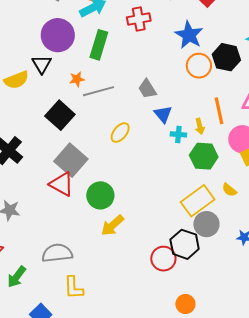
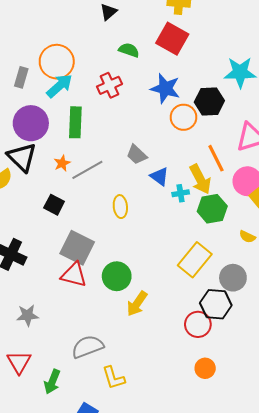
black triangle: (42, 64) -> (22, 157), size x1.4
black square: (60, 115) -> (54, 205), size x0.7
yellow arrow: (200, 126) -> (200, 179), size x1.8
yellow ellipse: (120, 133) -> (120, 207), turned -30
yellow rectangle: (198, 201) -> (195, 260), moved
orange circle: (185, 304) -> (205, 368), moved

